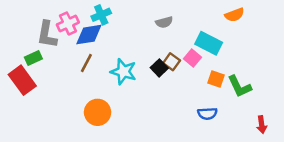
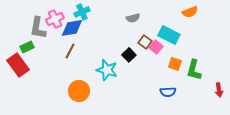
brown square: (172, 62) -> (145, 42), moved
cyan star: (123, 72) -> (107, 70), moved
green L-shape: (239, 86) -> (194, 70), turned 40
red arrow: (262, 125) -> (219, 90), moved

